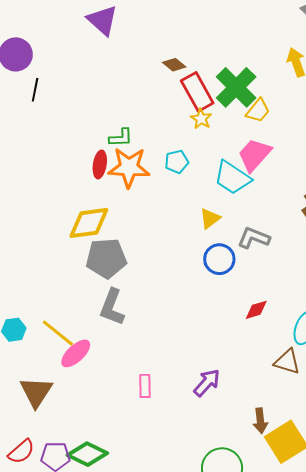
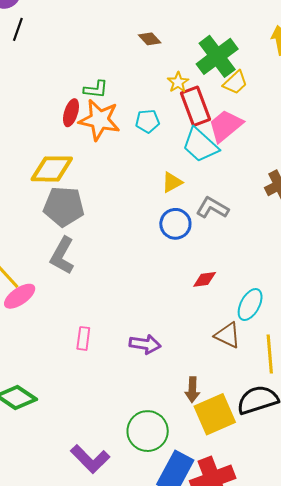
brown diamond: (174, 65) -> (150, 39), moved
red rectangle: (197, 92) -> (195, 106), moved
purple arrow: (207, 383) -> (145, 344), turned 48

